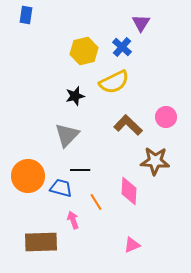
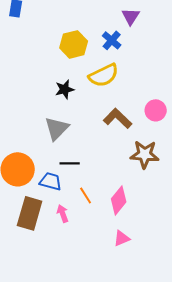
pink diamond: (129, 191) -> (119, 200), moved, turned 36
brown rectangle: (41, 242) -> (30, 213), moved, turned -72

